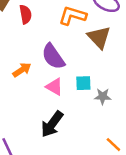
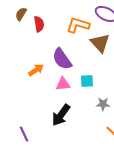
pink triangle: (54, 87) -> (63, 84), turned -35
gray star: (103, 96) -> (103, 104), moved

